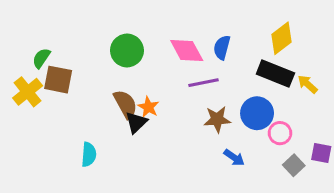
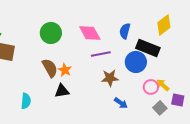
yellow diamond: (282, 38) -> (164, 25), moved
blue semicircle: (222, 47) -> (125, 31), moved
yellow arrow: (308, 84) -> (163, 85), moved
blue circle: (257, 113) -> (136, 62), moved
black triangle: (136, 122) -> (62, 91), moved, turned 35

